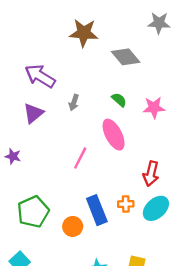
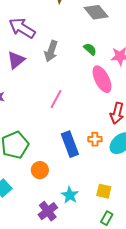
gray arrow: (74, 102) -> (51, 51), size x1.5
pink ellipse: (114, 135) -> (102, 79), moved
orange circle: (73, 226) -> (40, 170), moved

